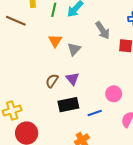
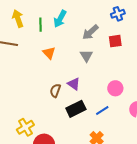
gray arrow: (103, 30) -> (90, 32), turned 96
gray triangle: (74, 49) -> (86, 56), moved

